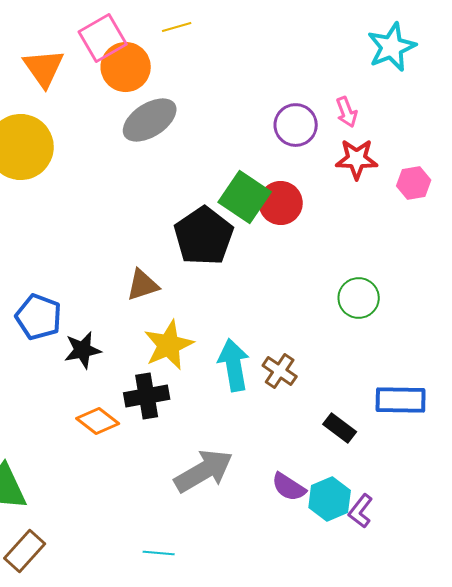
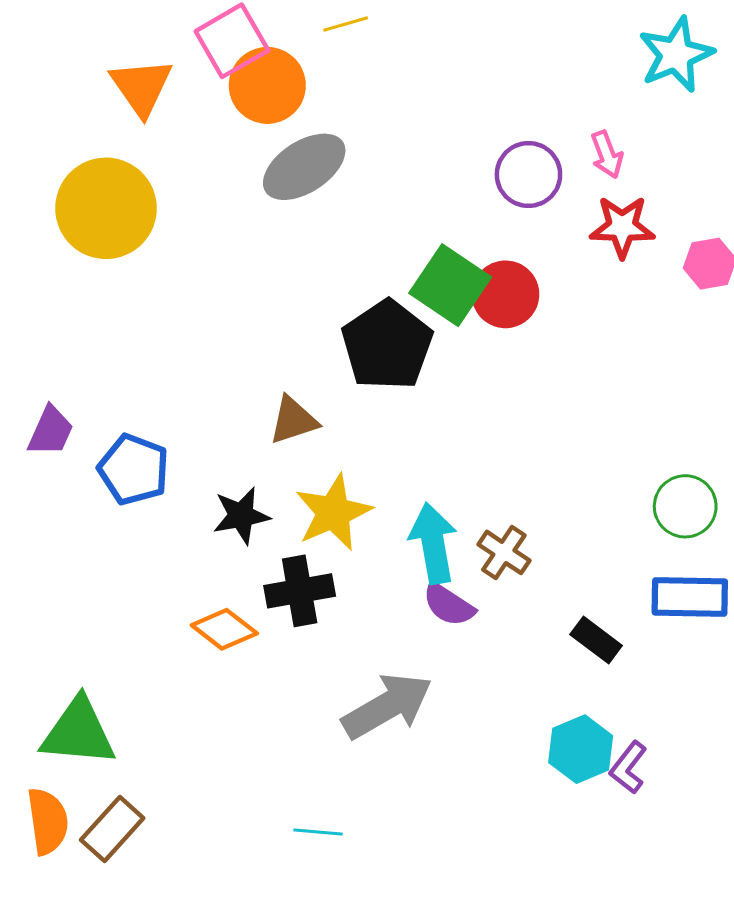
green circle: (359, 298) -> (685, 506), moved
black star: (83, 350) -> (241, 516), moved
purple semicircle: (289, 487) -> (449, 605), moved

